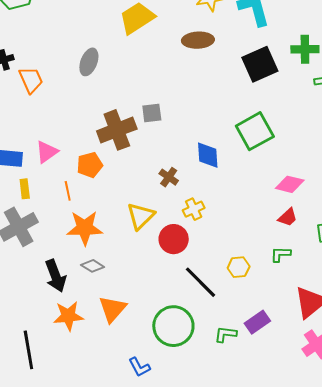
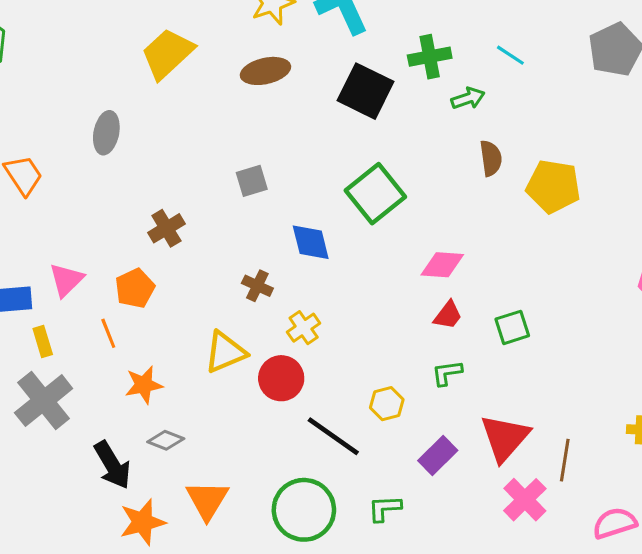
black square: (260, 64) -> (366, 91), turned -30
gray square: (152, 113) -> (252, 181), moved
brown cross: (117, 130) -> (166, 228), size x0.6
yellow triangle: (141, 216) -> (225, 352), turned 32
orange star: (85, 228) -> (144, 385), size x0.7
purple rectangle: (257, 322) -> (438, 456), moved

